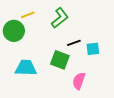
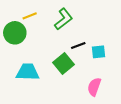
green square: (60, 60) -> (64, 64), turned 30
pink semicircle: (79, 81) -> (94, 87), moved

